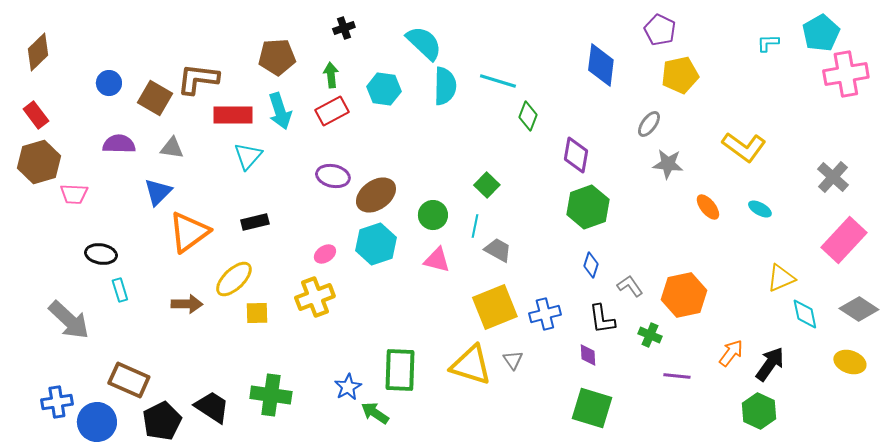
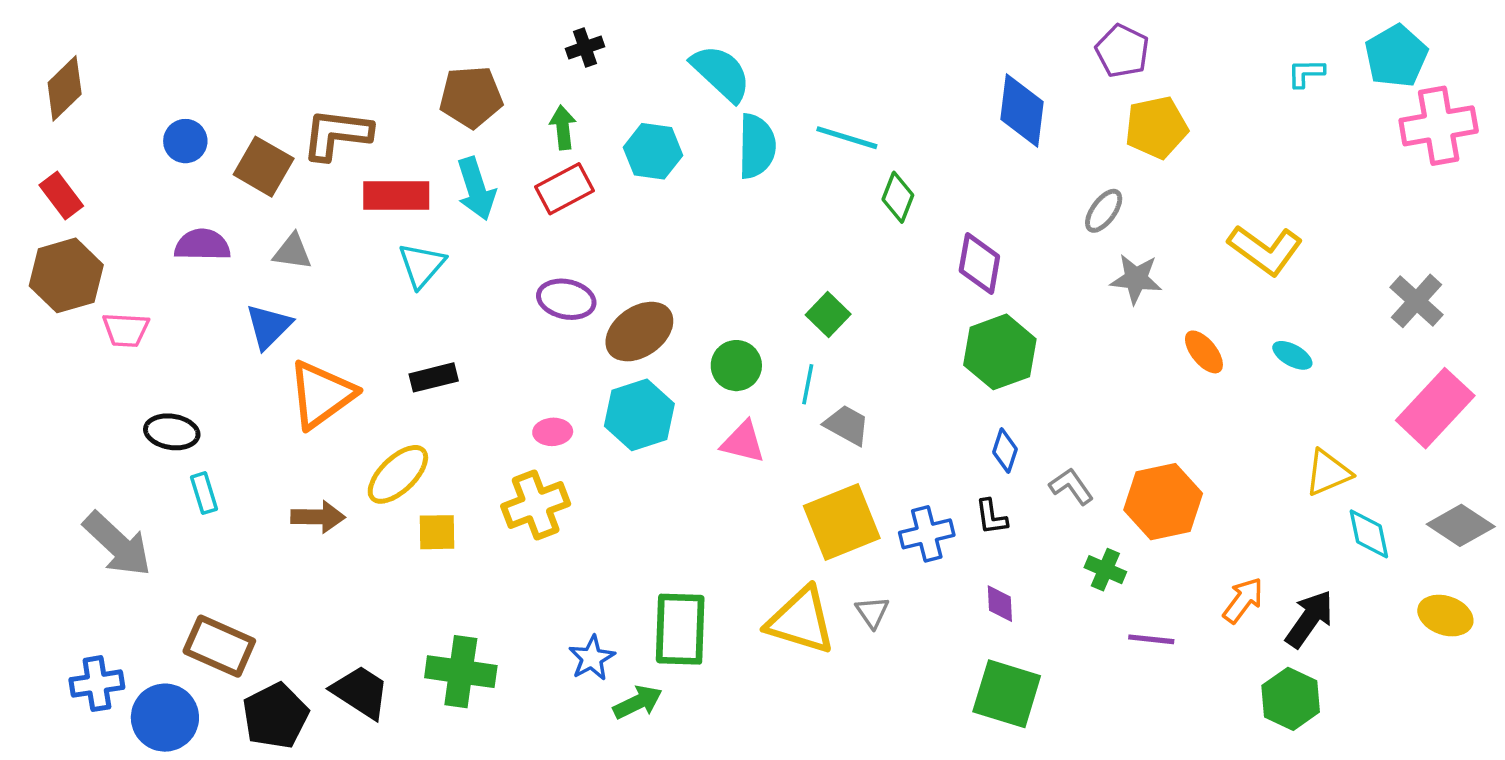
pink ellipse: (325, 254) -> (553, 432), turned 30
black L-shape: (602, 319) -> (991, 517), moved, size x0.7
green arrow: (375, 413) -> (638, 702), turned 120

